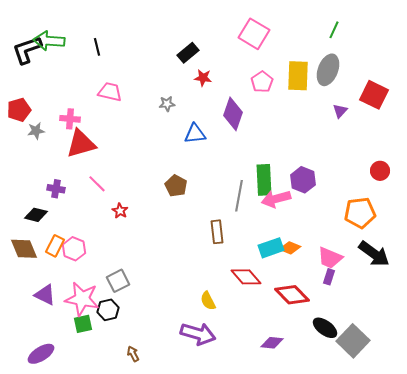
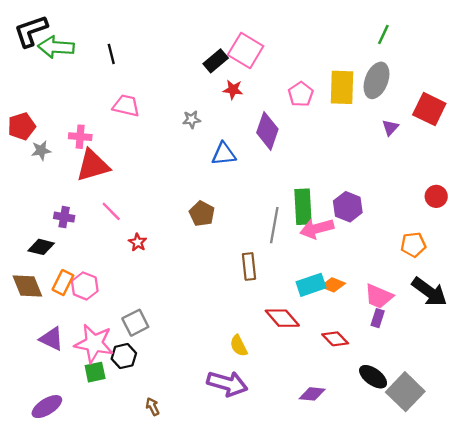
pink square: (254, 34) -> (246, 51), moved
black L-shape: (27, 50) -> (31, 31), moved
orange pentagon: (360, 213) -> (413, 245), size x0.7
red diamond: (292, 295) -> (335, 339), size x0.7

